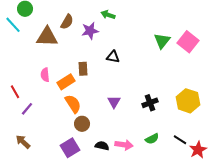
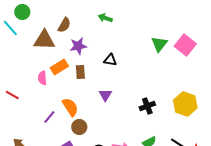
purple star: (90, 31) -> (78, 46), moved
orange rectangle: (66, 82) -> (59, 67), moved
red line: (15, 92) -> (12, 95), turned -32
purple triangle: (114, 102) -> (105, 95), moved
purple line: (27, 109) -> (49, 117), moved

